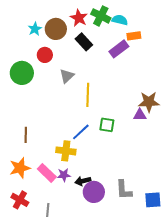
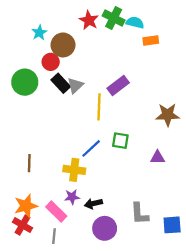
brown circle: (56, 29) -> (63, 45), moved
black rectangle: (84, 42) -> (61, 83), moved
purple rectangle: (119, 49) -> (118, 85), moved
purple triangle: (140, 115) -> (157, 157), moved
brown line: (26, 135) -> (29, 163), moved
orange star: (20, 168) -> (26, 206), moved
pink rectangle: (47, 173) -> (56, 211), moved
purple circle: (94, 192) -> (105, 228), moved

